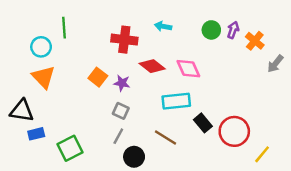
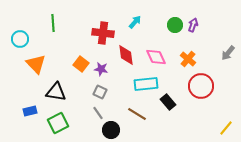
cyan arrow: (163, 26) -> (135, 22), turned 120
orange cross: (255, 41) -> (188, 59), moved
cyan circle: (41, 47) -> (20, 39), moved
red diamond: (152, 66) -> (126, 55), turned 45
black triangle: (22, 111) -> (56, 92), moved
red circle: (234, 131) -> (201, 86), moved
gray line: (118, 136) -> (98, 113), turned -64
yellow line: (262, 154) -> (226, 128), moved

